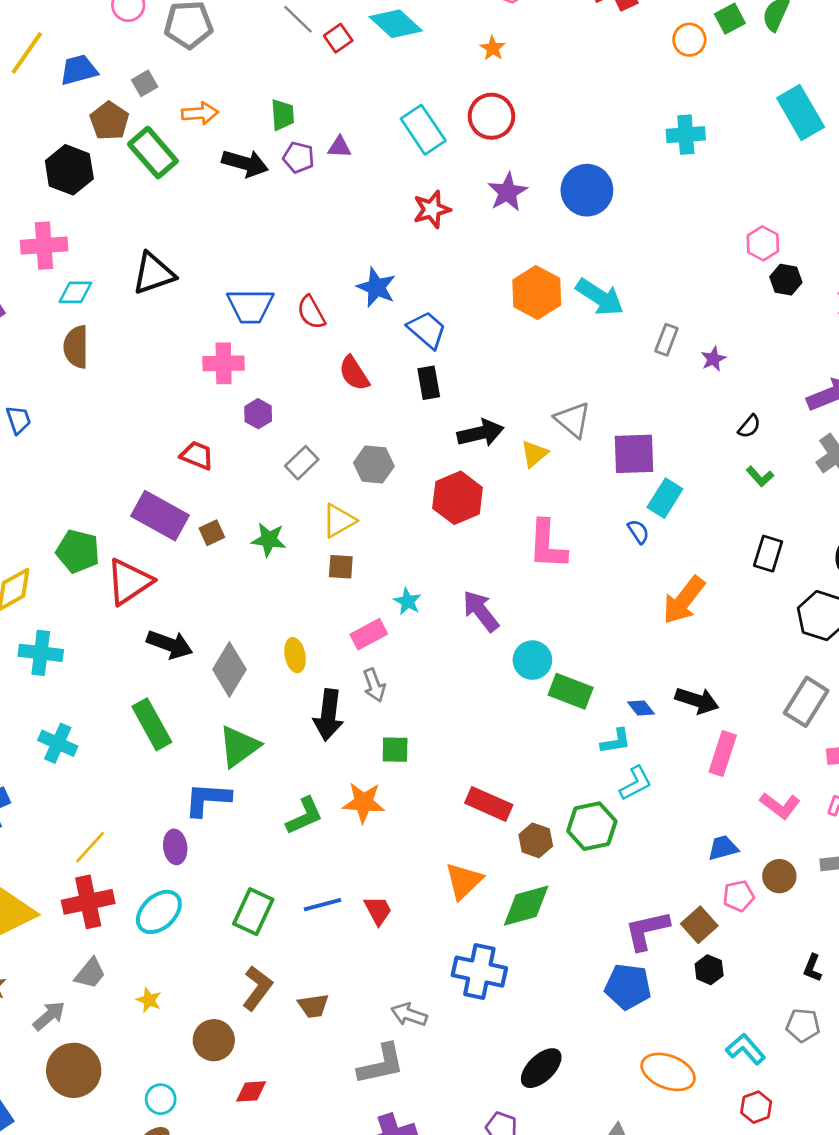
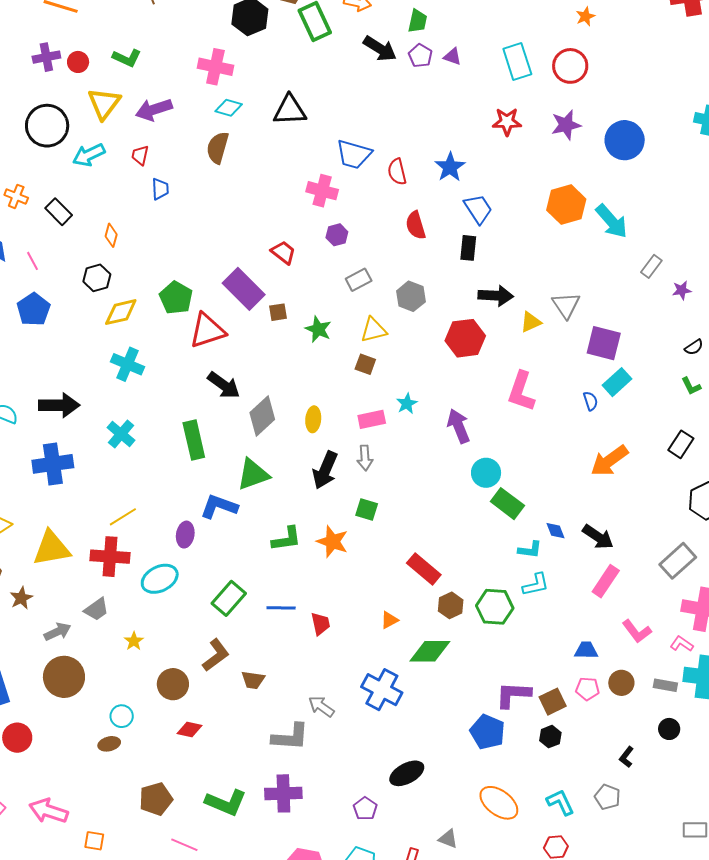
orange triangle: (464, 881) -> (389, 620), size x0.6

